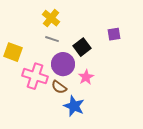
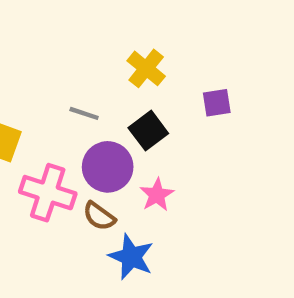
yellow cross: (51, 18) -> (146, 68), moved

